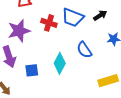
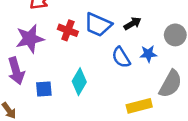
blue semicircle: (84, 50) -> (121, 57), moved

